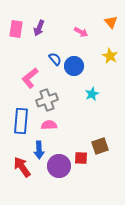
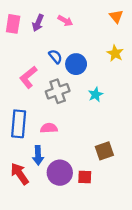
pink arrow: (81, 32) -> (65, 21), moved
gray cross: (47, 100) -> (58, 91), moved
red square: (81, 158) -> (85, 177), moved

